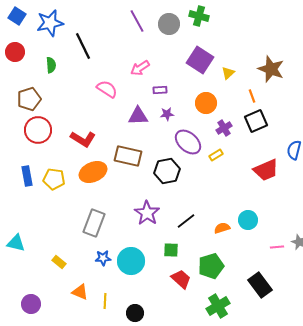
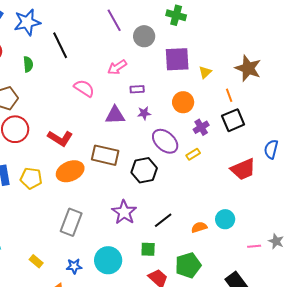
gray circle: (169, 24) -> (144, 36), moved
purple square: (200, 60) -> (177, 59), turned -36
blue star: (103, 258) -> (74, 266), moved

